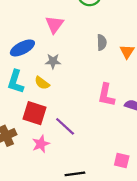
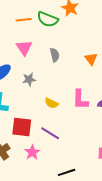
gray semicircle: (102, 42) -> (55, 55), moved
yellow semicircle: (42, 83) -> (51, 103), moved

